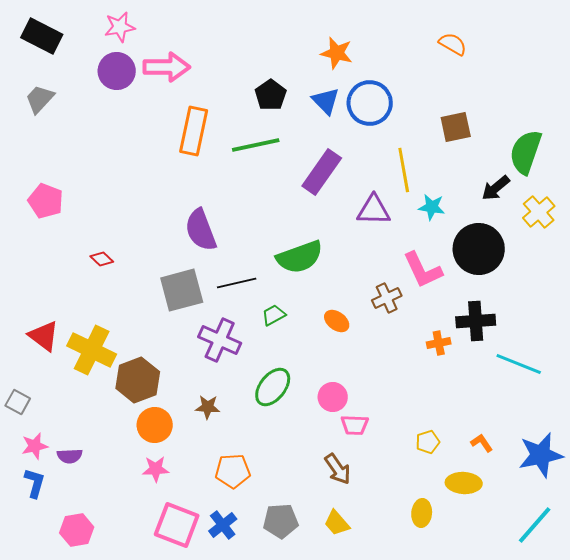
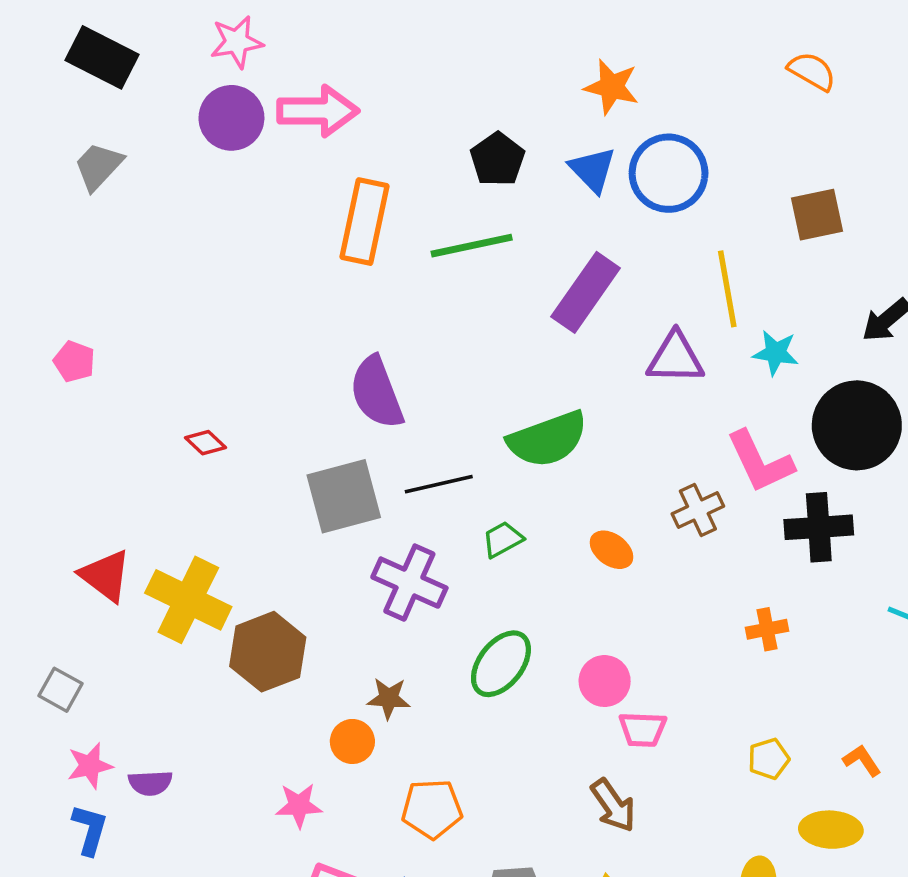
pink pentagon: (46, 201) -> (74, 361), moved, size x0.7
black cross: (476, 321) -> (819, 527), moved
orange cross: (439, 343) -> (767, 629), moved
orange circle: (155, 425) -> (352, 741), moved, size x0.7

